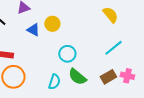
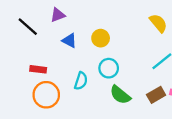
yellow circle: (52, 24) -> (101, 38), moved
cyan semicircle: (54, 82) -> (81, 81), moved

